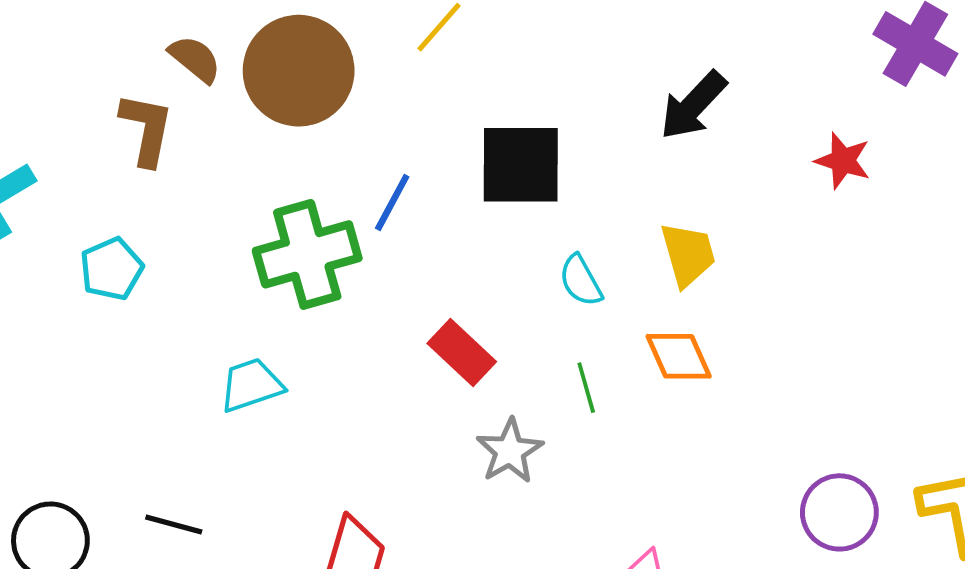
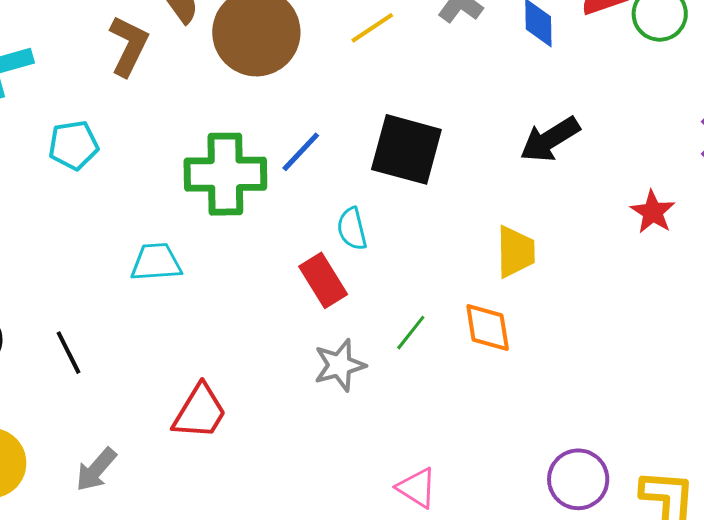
cyan semicircle: (581, 281) -> (352, 229), moved
green line: (586, 388) -> (411, 333), turned 39
black line: (174, 525) -> (69, 353), turned 33

